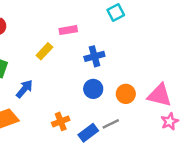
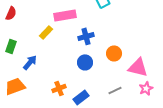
pink rectangle: (68, 30) -> (65, 15), size x1.5
orange circle: (126, 94) -> (114, 53), moved
gray line: (111, 124) -> (115, 90), moved

